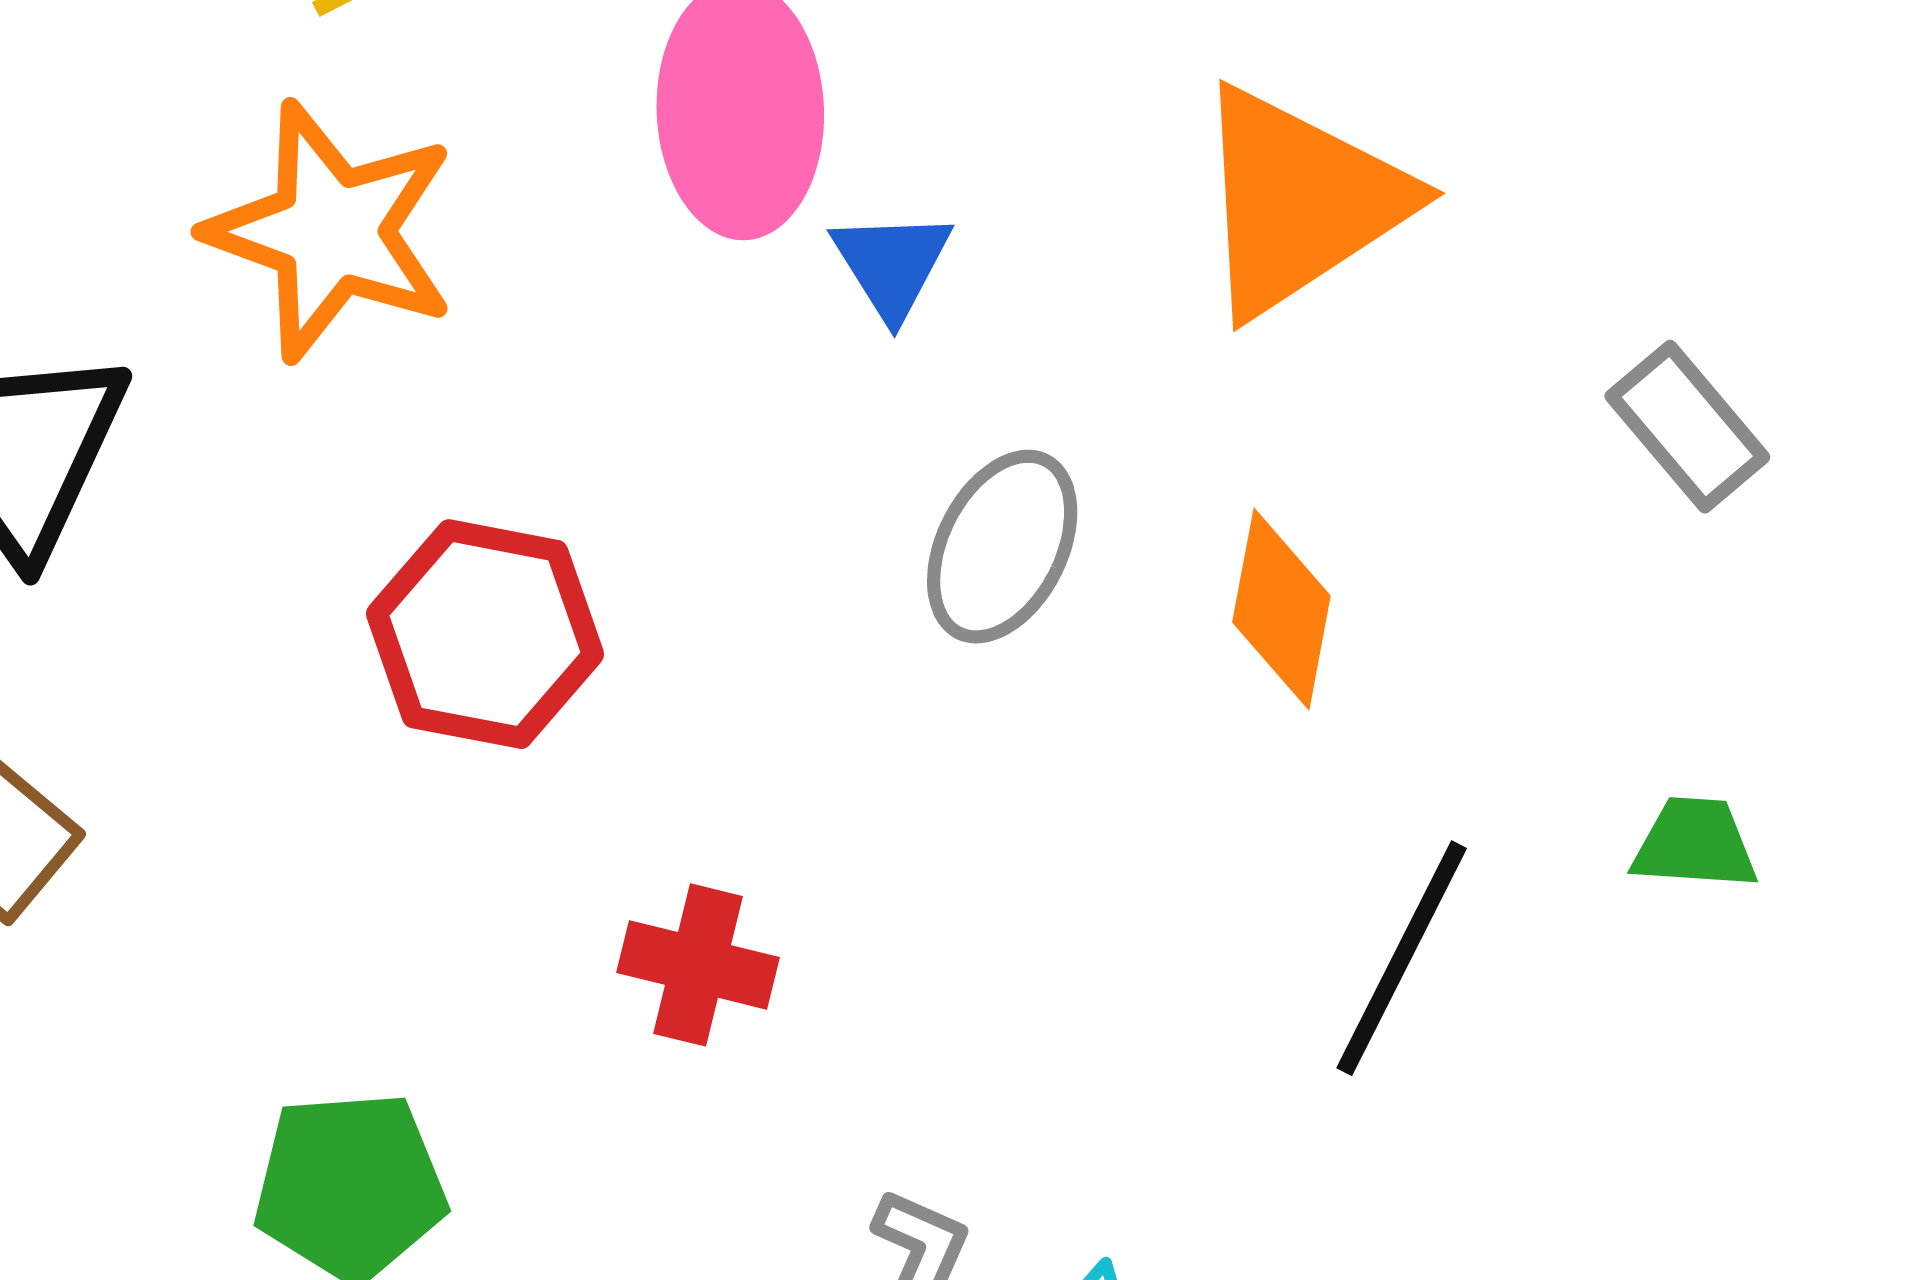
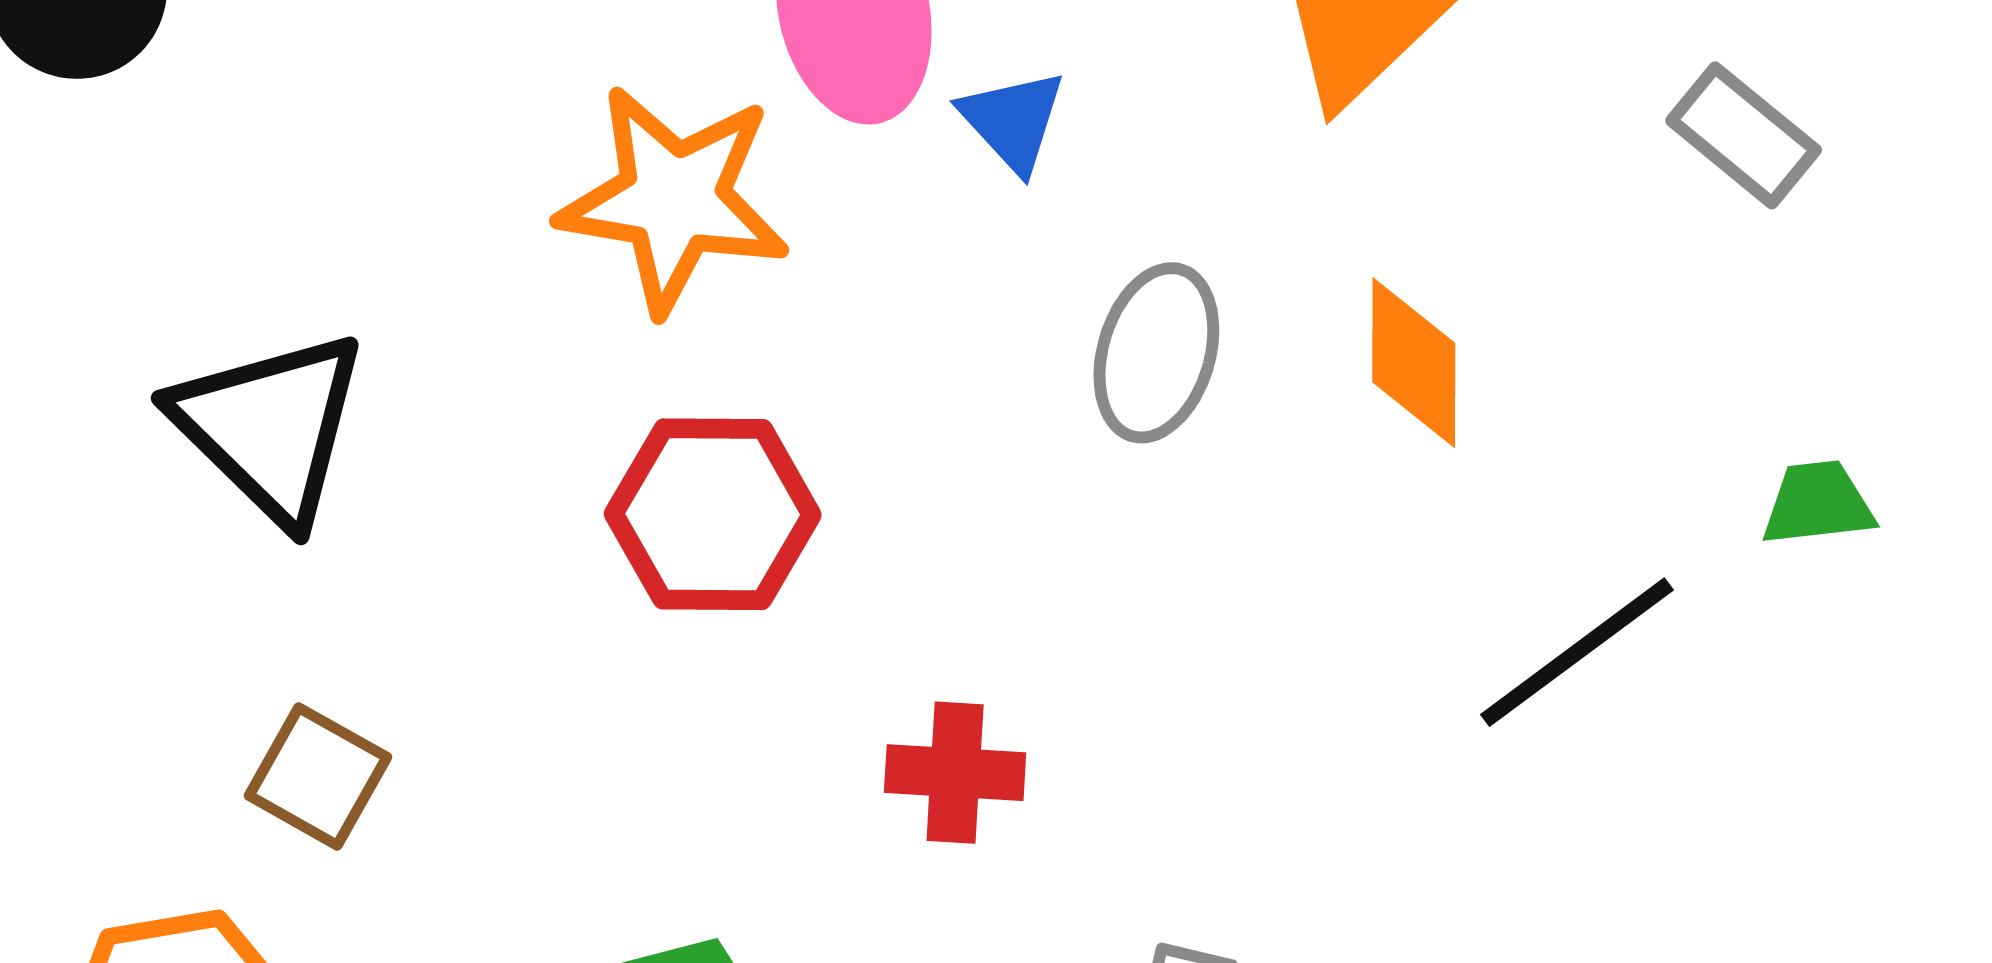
orange star: (331, 231) -> (674, 199), moved
black line: (1402, 958) -> (1577, 652), turned 37

